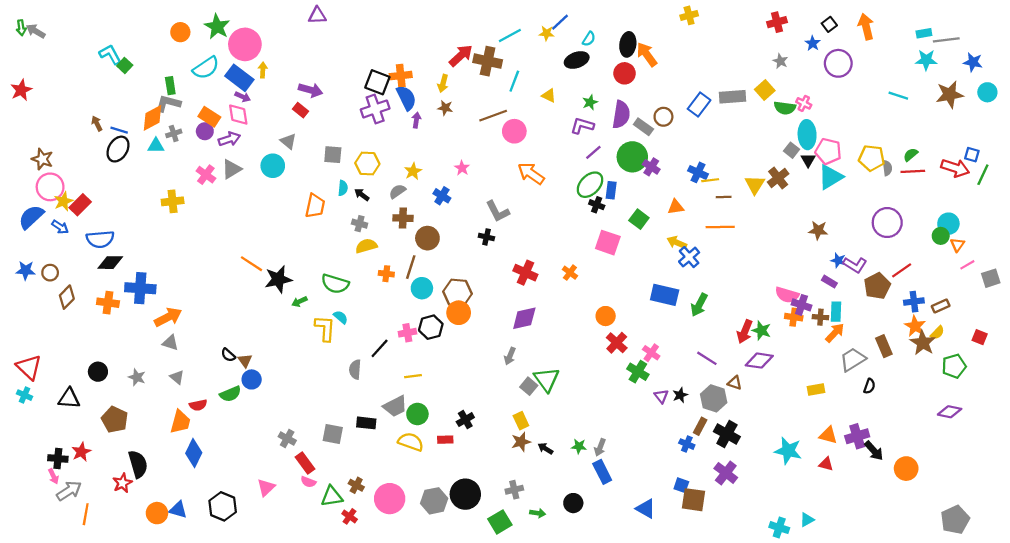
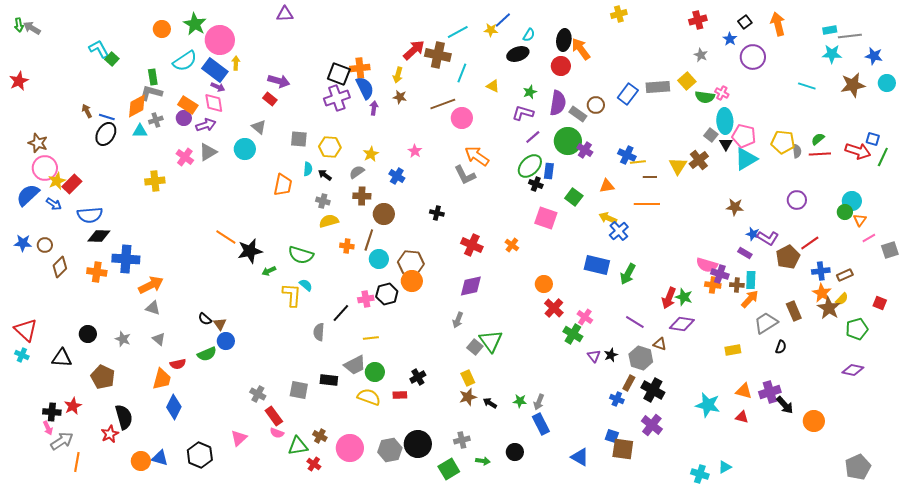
gray L-shape: (498, 211) -> (465, 175), moved
purple circle: (887, 223) -> (797, 200), size x0.7

